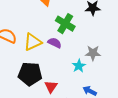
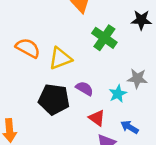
purple semicircle: (55, 43) -> (84, 88), moved
red triangle: (51, 87) -> (97, 118), moved, turned -32

